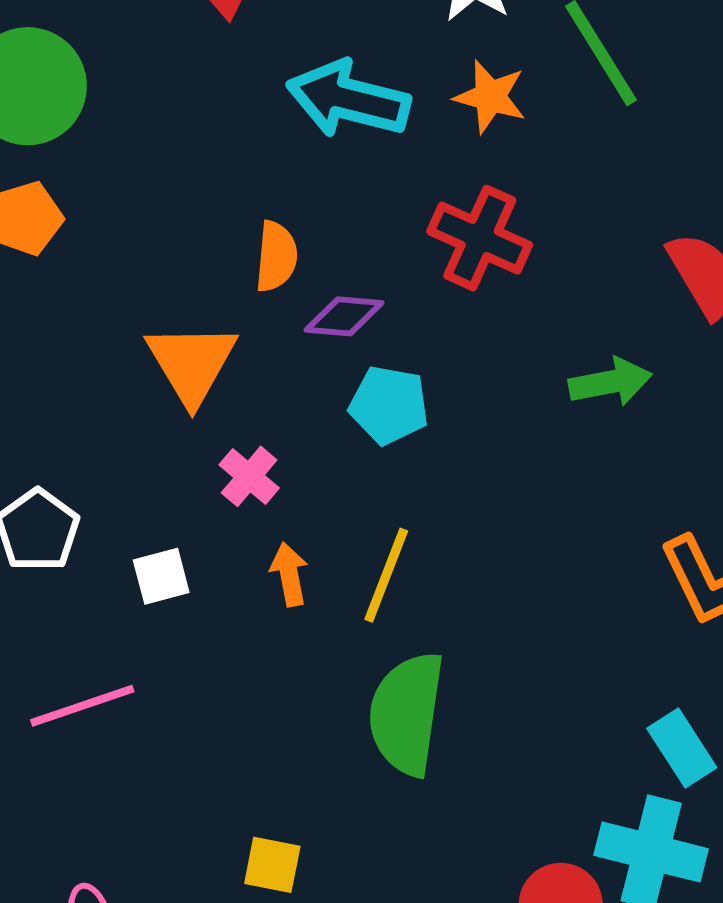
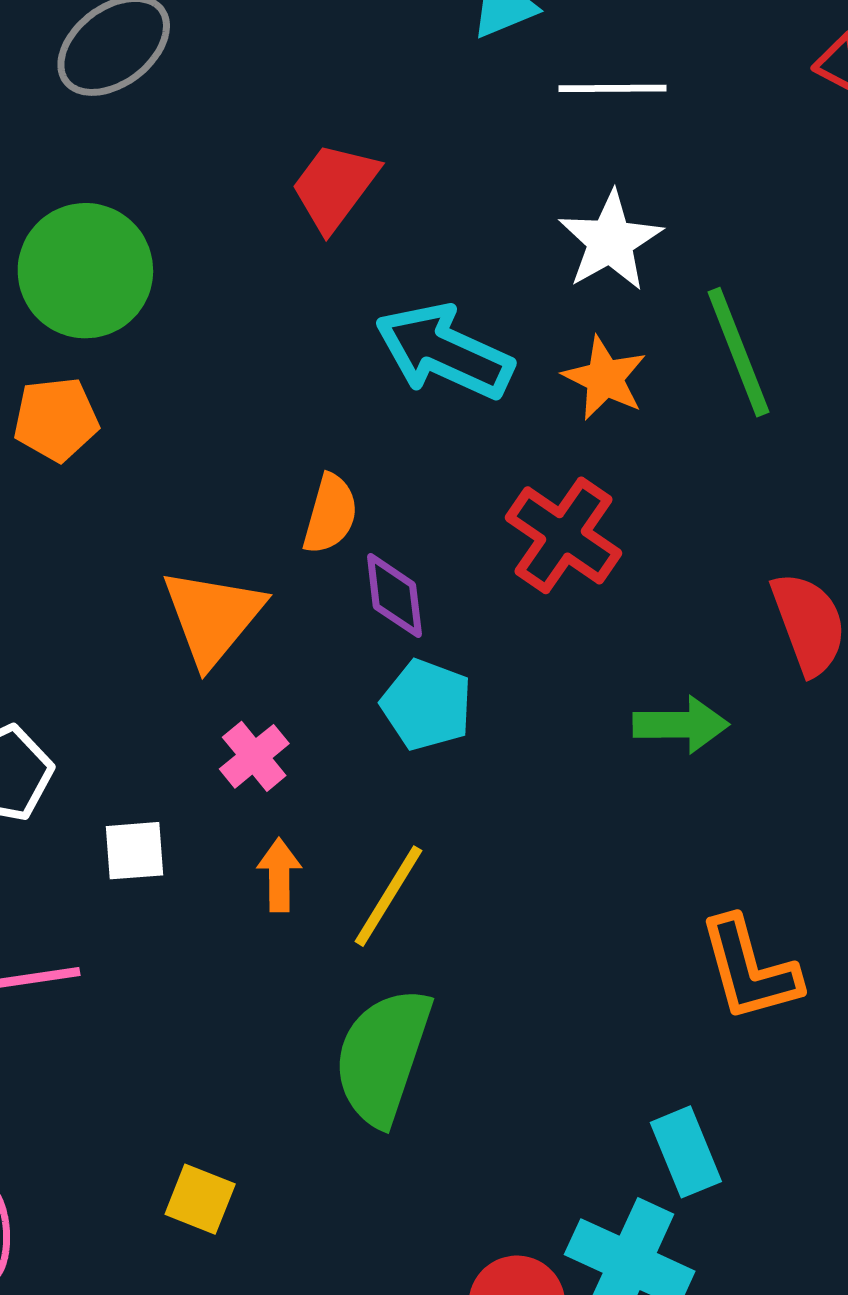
purple diamond: (344, 316) -> (394, 596), turned 68

